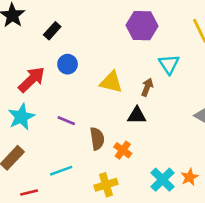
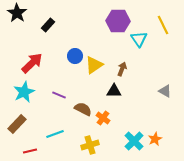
blue circle: (68, 64) -> (75, 56), moved
cyan triangle: (169, 64) -> (139, 39), moved
yellow triangle: (111, 82) -> (94, 65), turned -48
brown semicircle: (97, 139) -> (83, 109), turned -54

